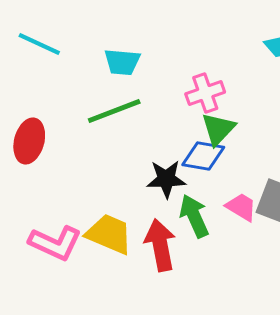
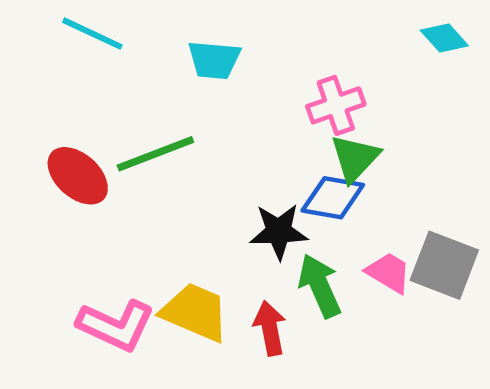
green line: (114, 111) -> (155, 154), moved
red ellipse: (29, 141) -> (78, 176), turned -63
red arrow: (160, 245) -> (270, 328), size x0.7

